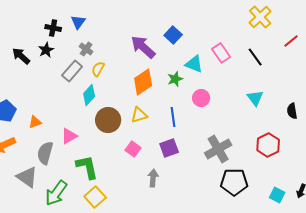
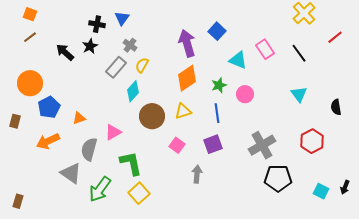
purple arrow: (143, 47) -> (187, 43), turned 32
green star: (175, 79) -> (219, 85), moved

